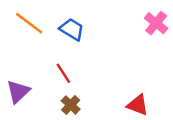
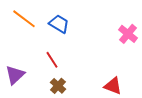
pink cross: (156, 23) -> (128, 34), moved

